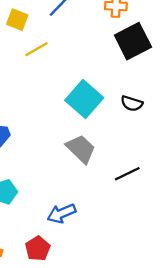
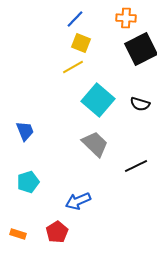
yellow square: (17, 20) -> (81, 43), moved
yellow line: (37, 49) -> (73, 67), moved

